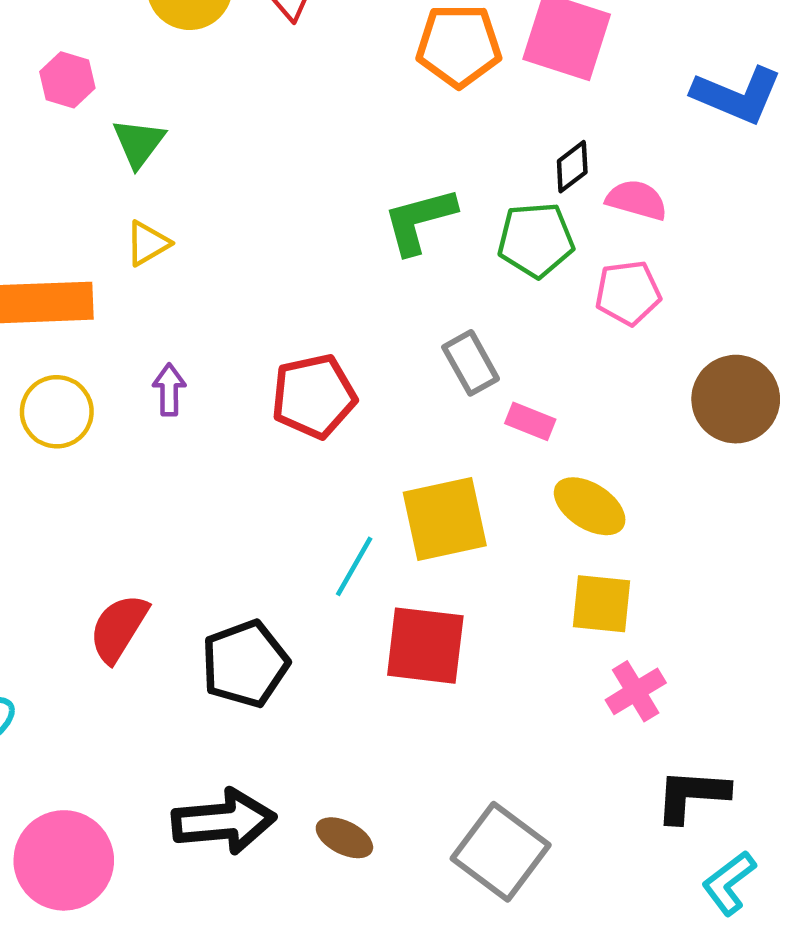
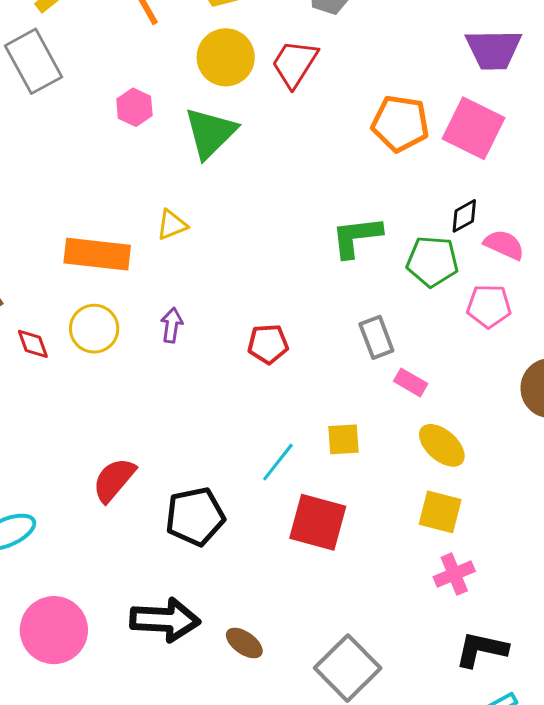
green triangle: (139, 143) -> (210, 133), moved, size x1.5
red pentagon: (314, 396) -> (268, 344), size x0.7
yellow square: (445, 519) -> (344, 439), size x0.6

